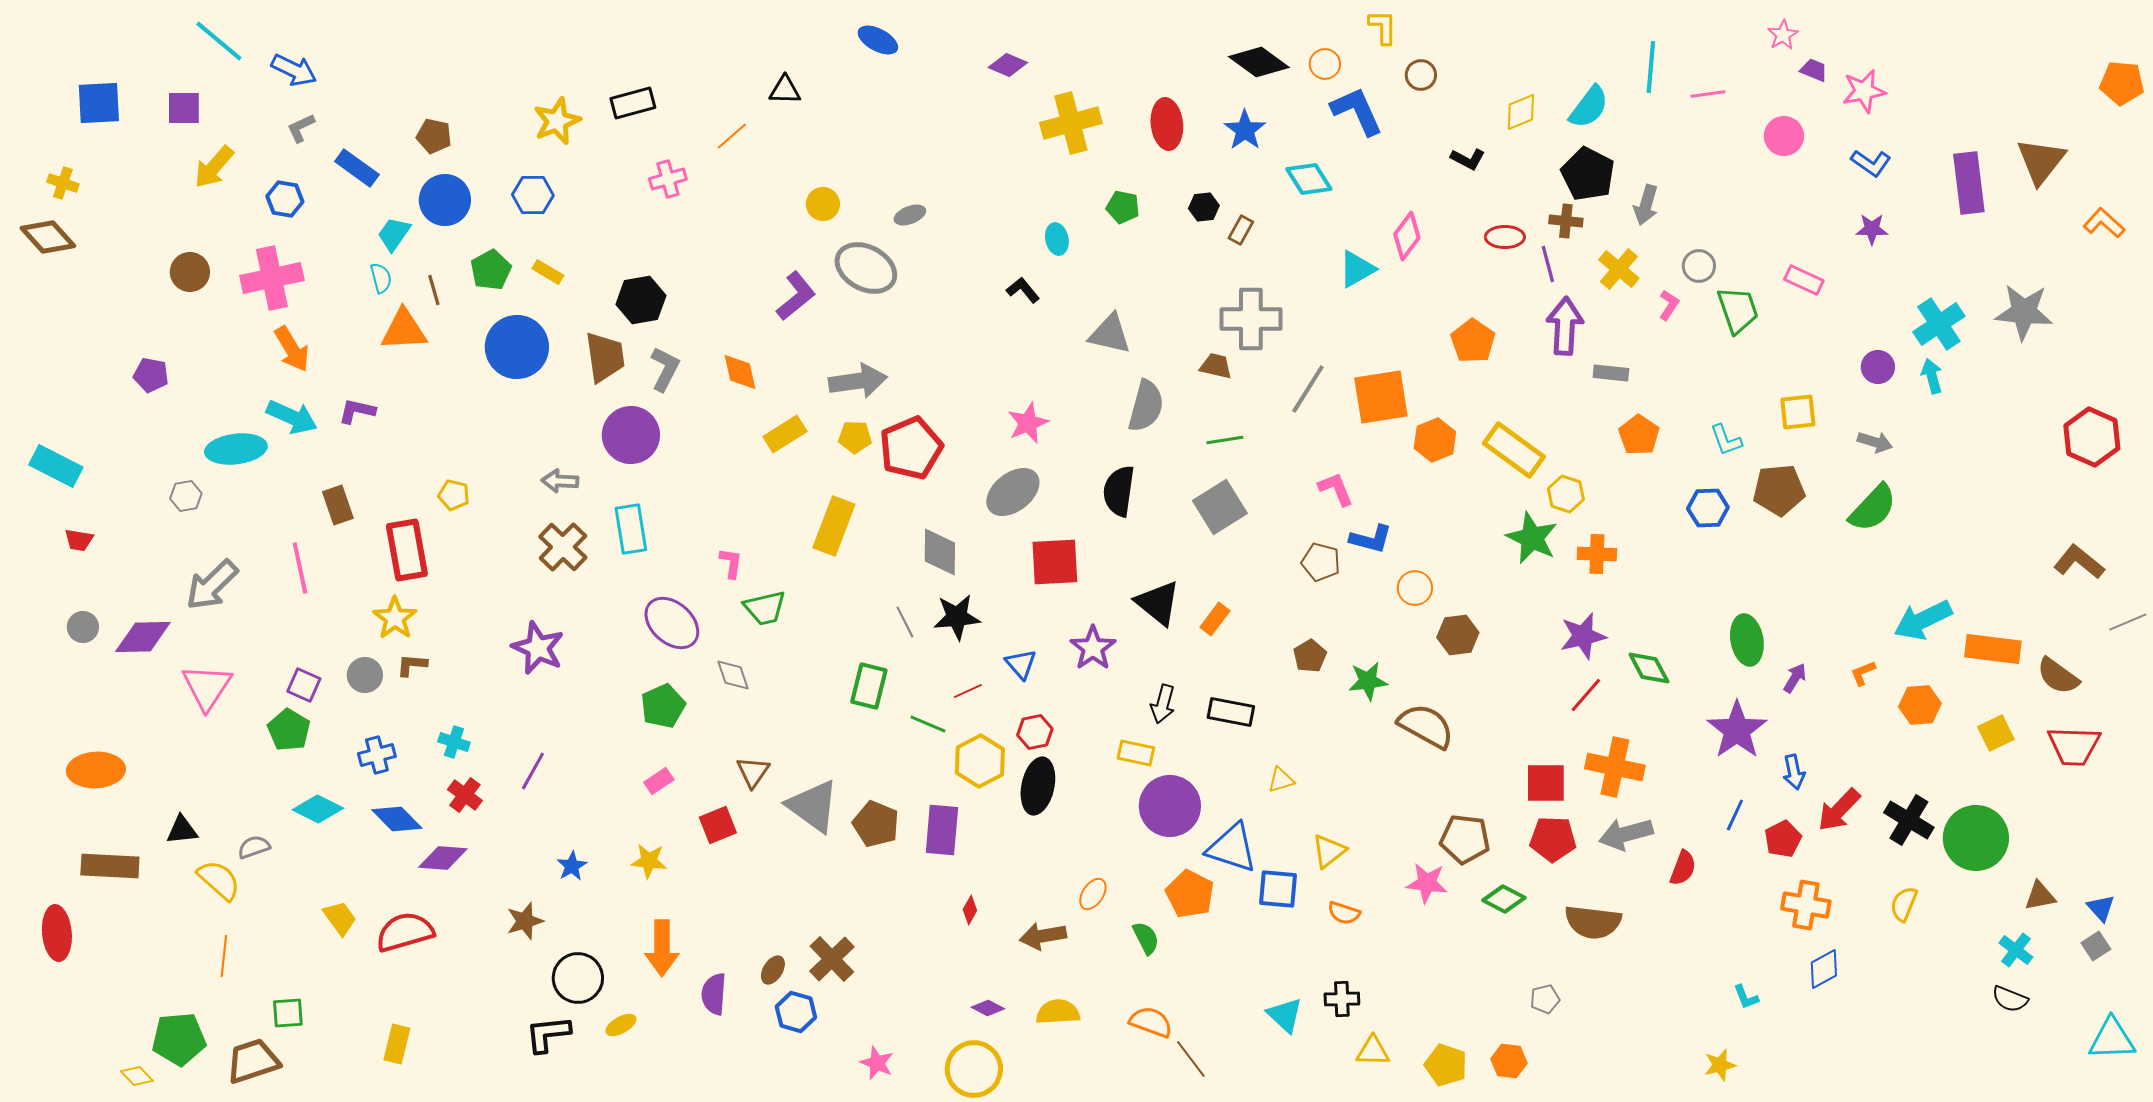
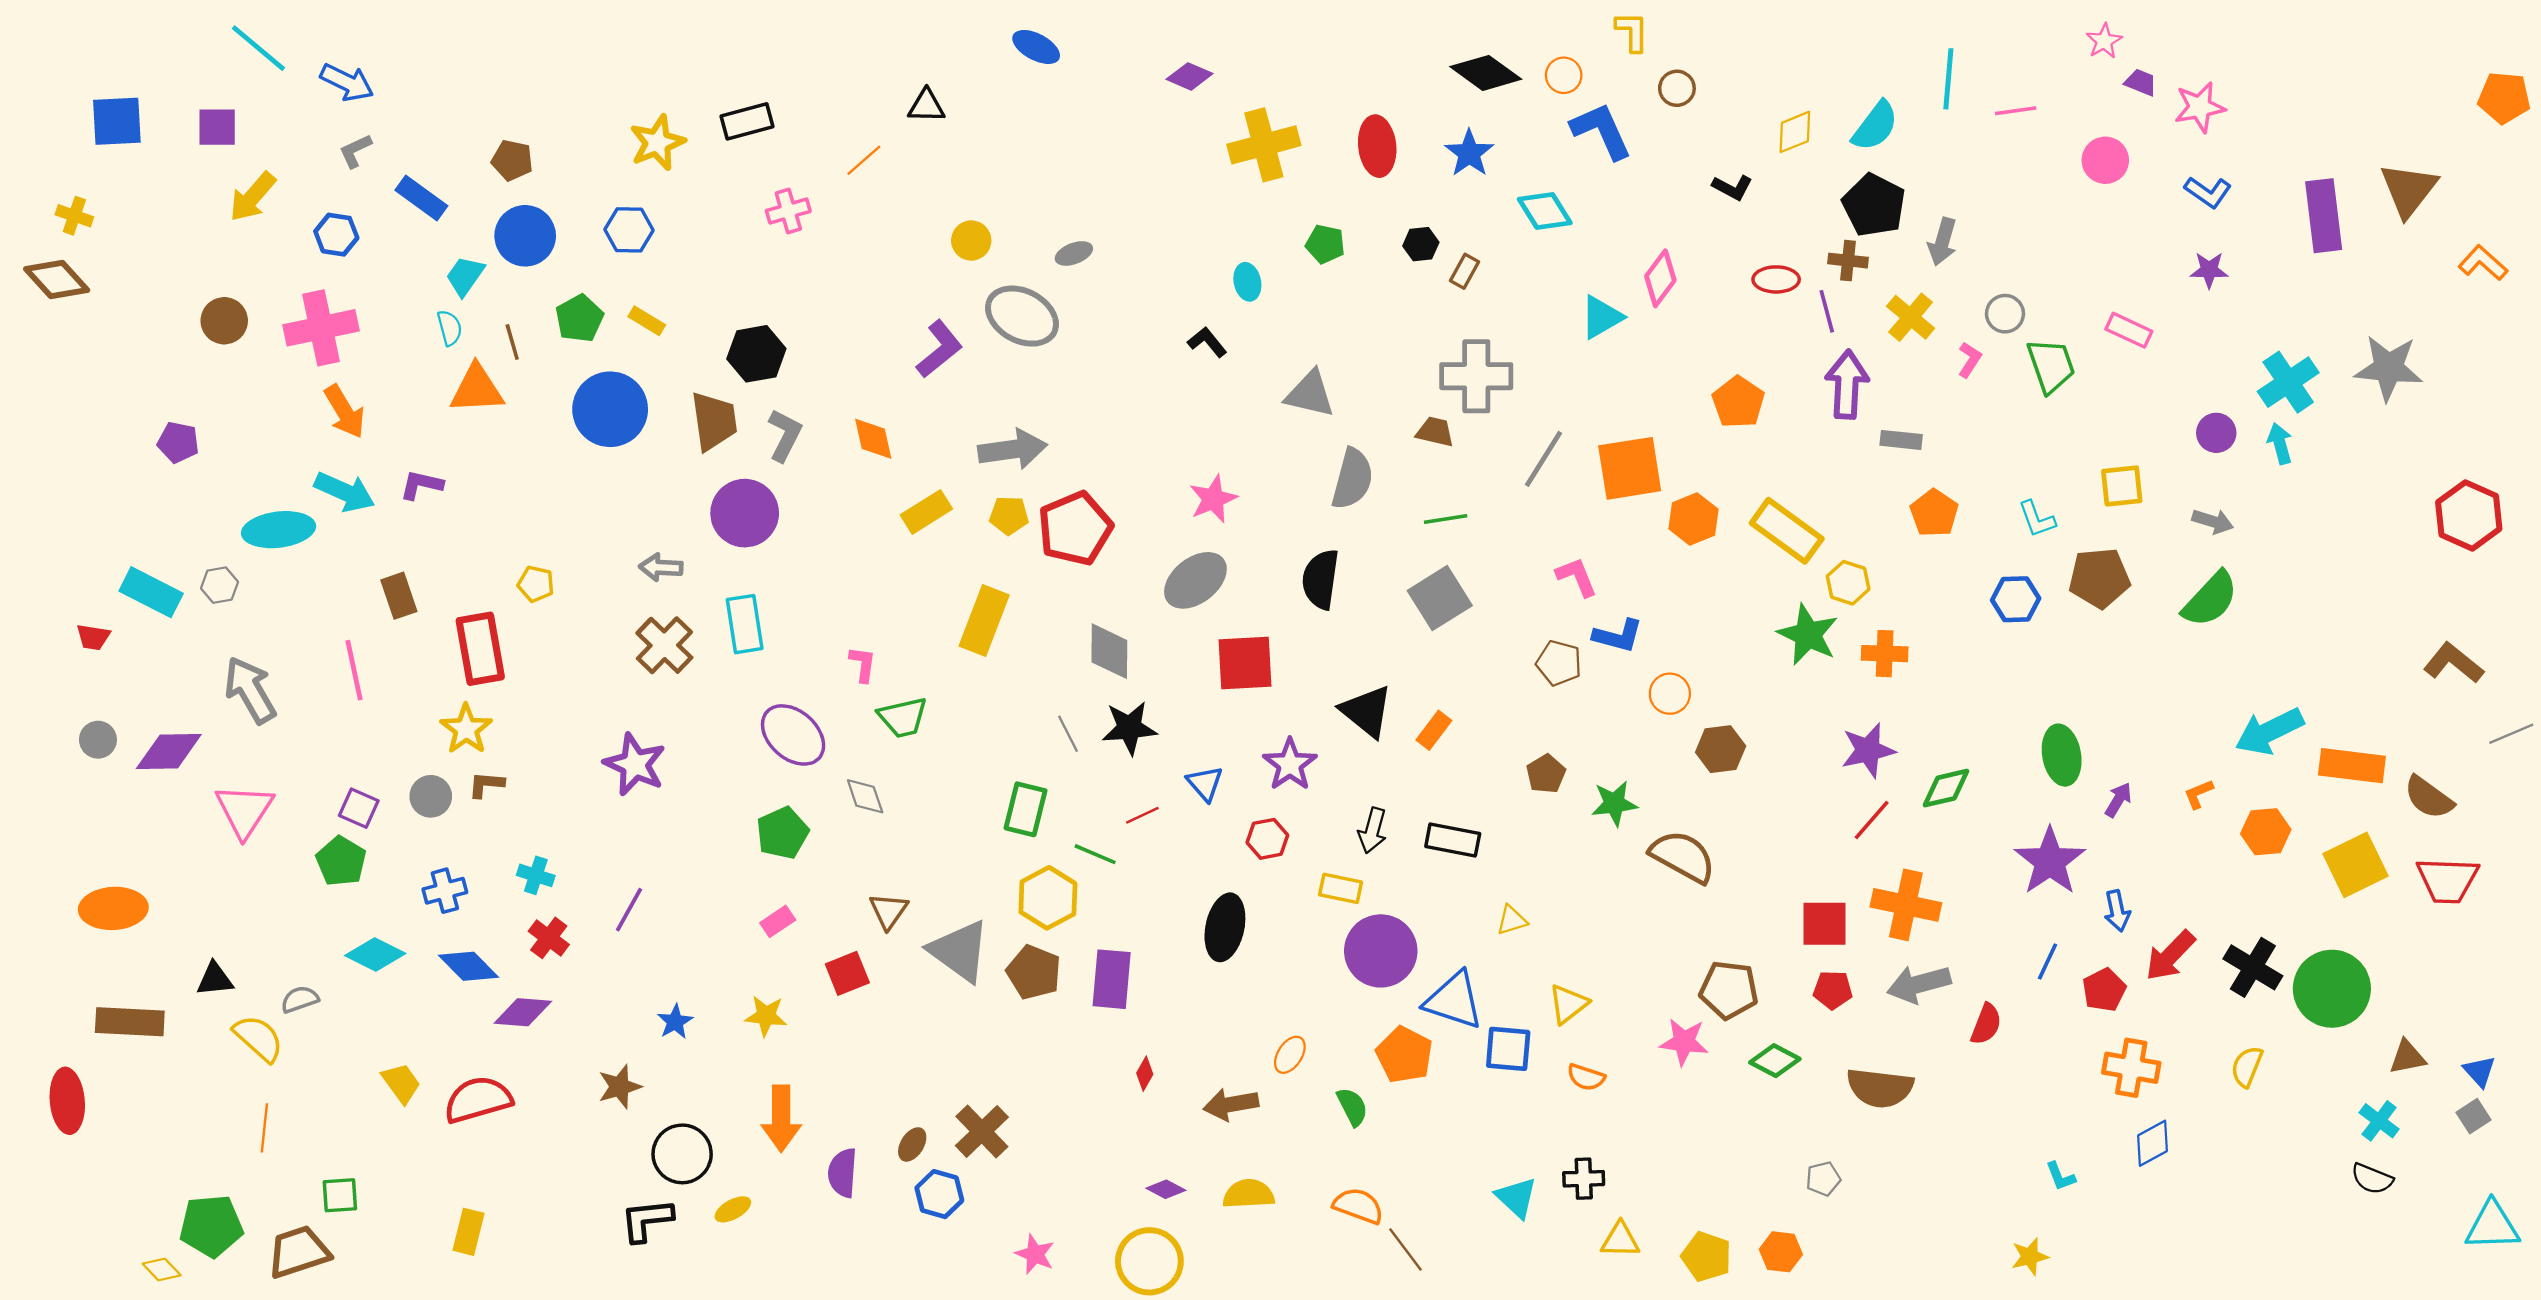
cyan rectangle: (56, 466) -> (151, 592), moved
gray arrow: (212, 585) -> (250, 690), turned 104
green diamond: (1649, 668) -> (1946, 788), turned -75
red hexagon: (1035, 732) -> (1267, 839), moved
yellow square: (1996, 733) -> (2355, 865), size x1.5
yellow hexagon: (980, 761) -> (1048, 898), moved
red pentagon: (1553, 839) -> (1833, 990), size x0.7

